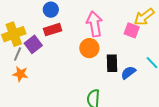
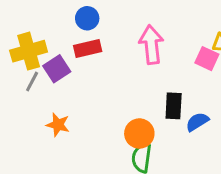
orange circle: (89, 48) -> (139, 133), moved
orange star: (20, 74) -> (58, 125), moved

